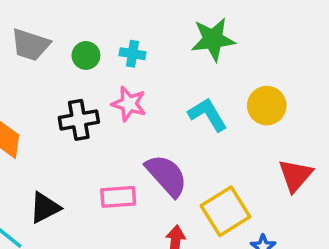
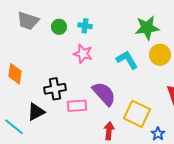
green star: (213, 39) -> (147, 28), moved
black cross: (79, 120) -> (55, 89), moved
yellow square: (226, 211) -> (137, 114), turned -32

